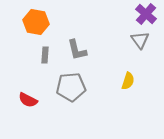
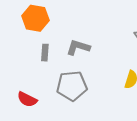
gray L-shape: (77, 50) -> (78, 47), turned 120

